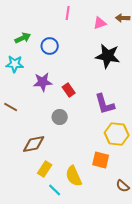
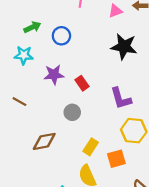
orange square: (101, 160) -> (116, 159), turned -30
yellow rectangle: (45, 169) -> (91, 147), moved

